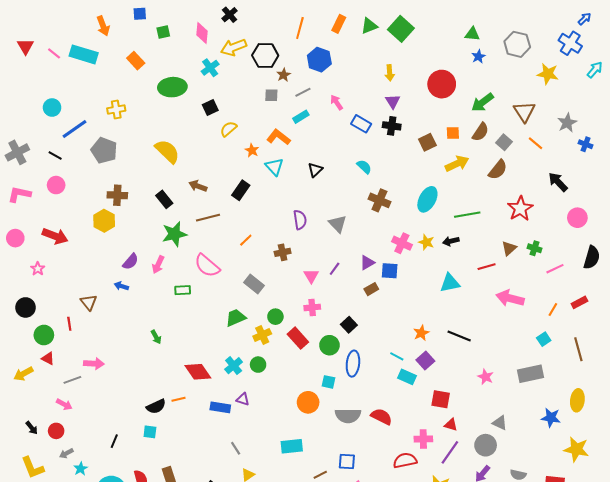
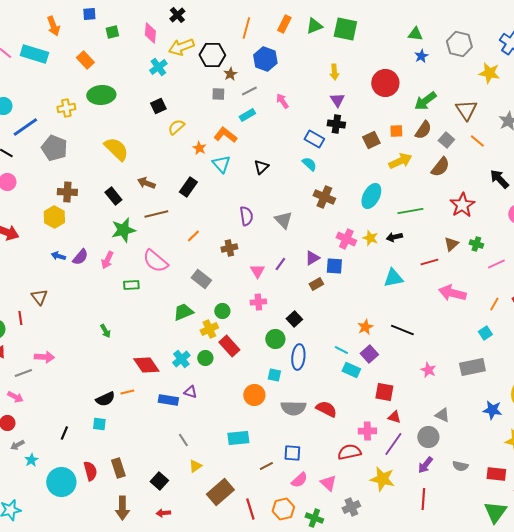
green square: (401, 29) -> (345, 29), turned -30
green ellipse: (172, 87) -> (101, 95), moved
blue rectangle: (361, 124) -> (314, 139), moved
blue arrow: (121, 286) -> (58, 256), moved
red rectangle: (298, 338) -> (229, 346), moved

